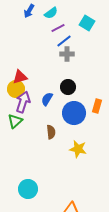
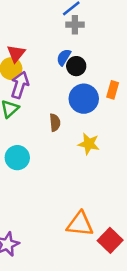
red triangle: (20, 77) -> (16, 54), turned -35
blue semicircle: (47, 99) -> (64, 57), moved
cyan circle: (28, 189) -> (17, 158), moved

